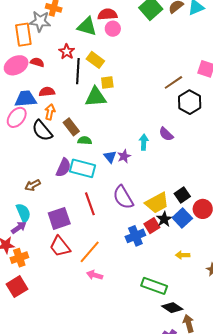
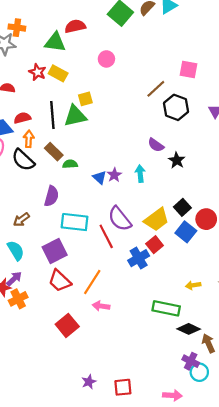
pink circle: (113, 29) -> (106, 59), moved
yellow rectangle: (95, 60) -> (58, 73), moved
black line: (78, 71) -> (52, 115), moved
cyan arrow: (144, 142) -> (140, 174), moved
cyan rectangle: (82, 168) -> (75, 222), moved
red line: (90, 204) -> (106, 236), moved
black star: (164, 219) -> (177, 160), moved
purple arrow: (19, 228) -> (14, 279), moved
yellow arrow: (183, 255) -> (193, 285), moved
red square: (17, 287) -> (67, 325), moved

